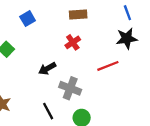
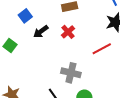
black arrow: (47, 68) -> (41, 31), moved

